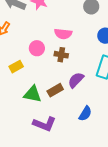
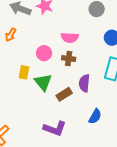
yellow rectangle: (16, 67) -> (24, 72), turned -48
purple semicircle: (76, 80) -> (84, 83), turned -36
green triangle: (32, 94) -> (43, 82), moved, turned 42

